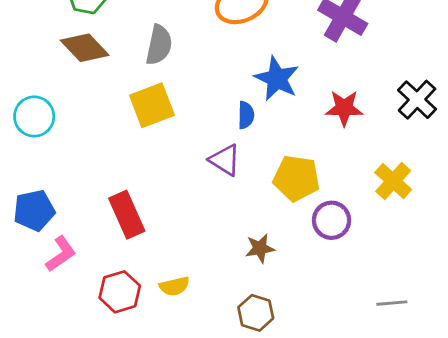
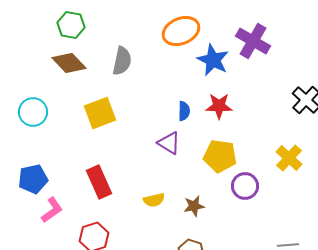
blue star: (277, 79) -> (213, 60), moved
yellow square: (152, 105) -> (100, 113), moved
red star: (344, 108) -> (219, 106), moved
yellow semicircle: (174, 286) -> (154, 200), moved

